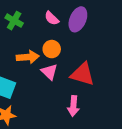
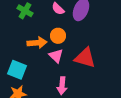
pink arrow: (73, 106) -> (62, 86), moved

